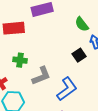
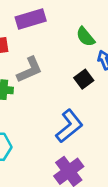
gray L-shape: (41, 76) -> (30, 70), moved

